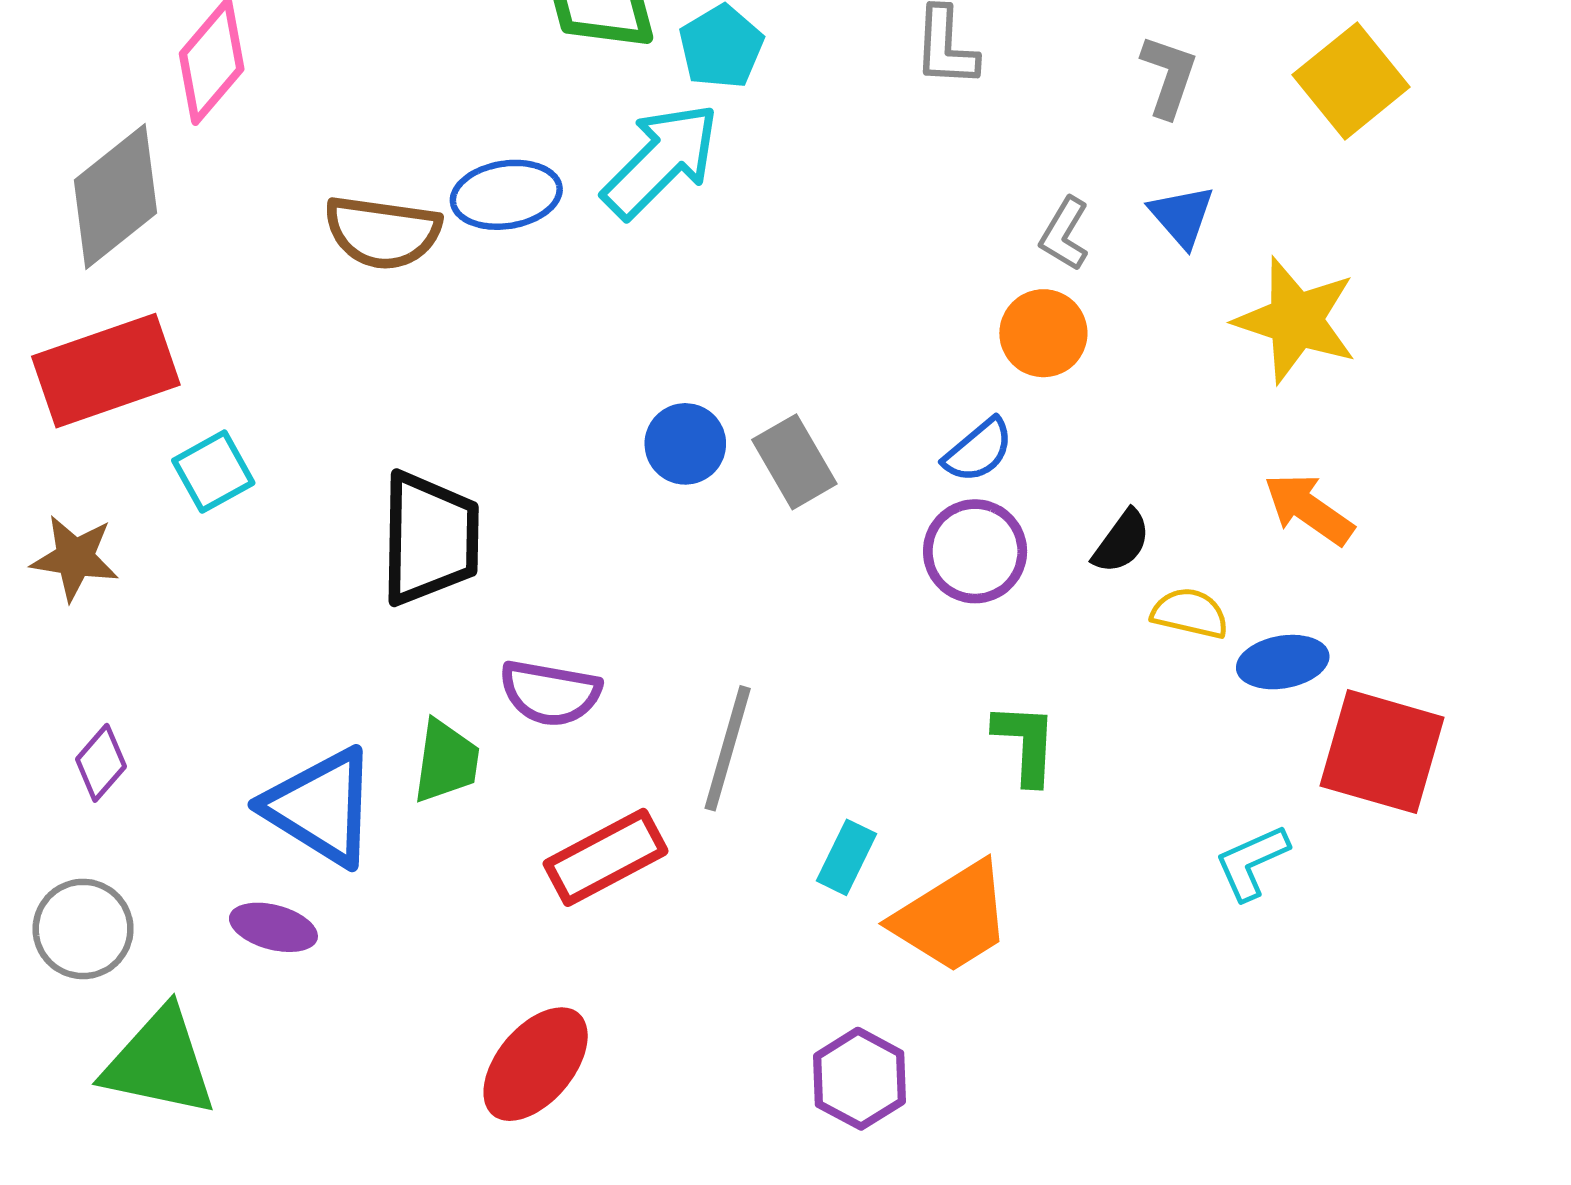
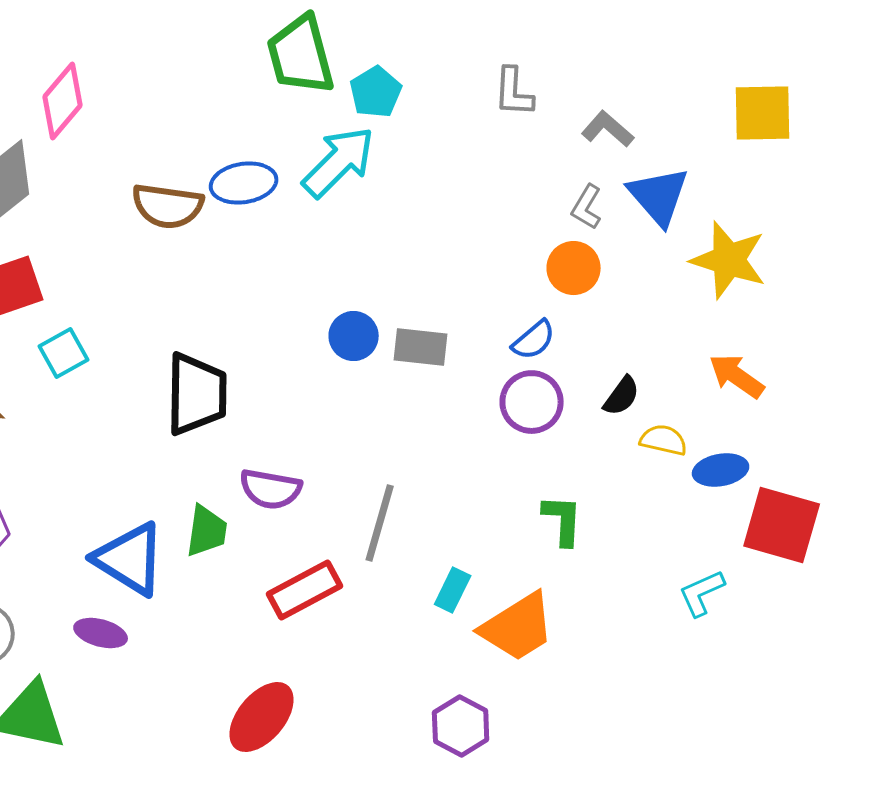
gray L-shape: (1169, 76) -> (608, 129), moved, turned -68
yellow square: (1351, 81) -> (763, 113), turned 38
blue triangle: (1182, 216) -> (659, 196), size x1.5
gray rectangle: (794, 462) -> (421, 347), turned -54

